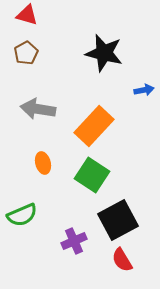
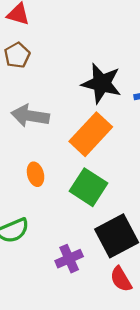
black star: (104, 53) -> (101, 83), moved

